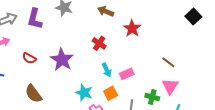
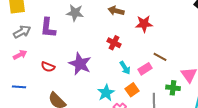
red star: (132, 28) -> (144, 24), turned -30
brown line: (168, 62) -> (160, 57), moved
cyan star: (84, 93) -> (106, 93), turned 30

